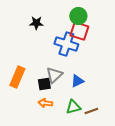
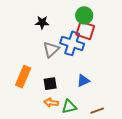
gray triangle: (54, 75) -> (51, 49), moved
green triangle: (73, 107) -> (69, 107), moved

